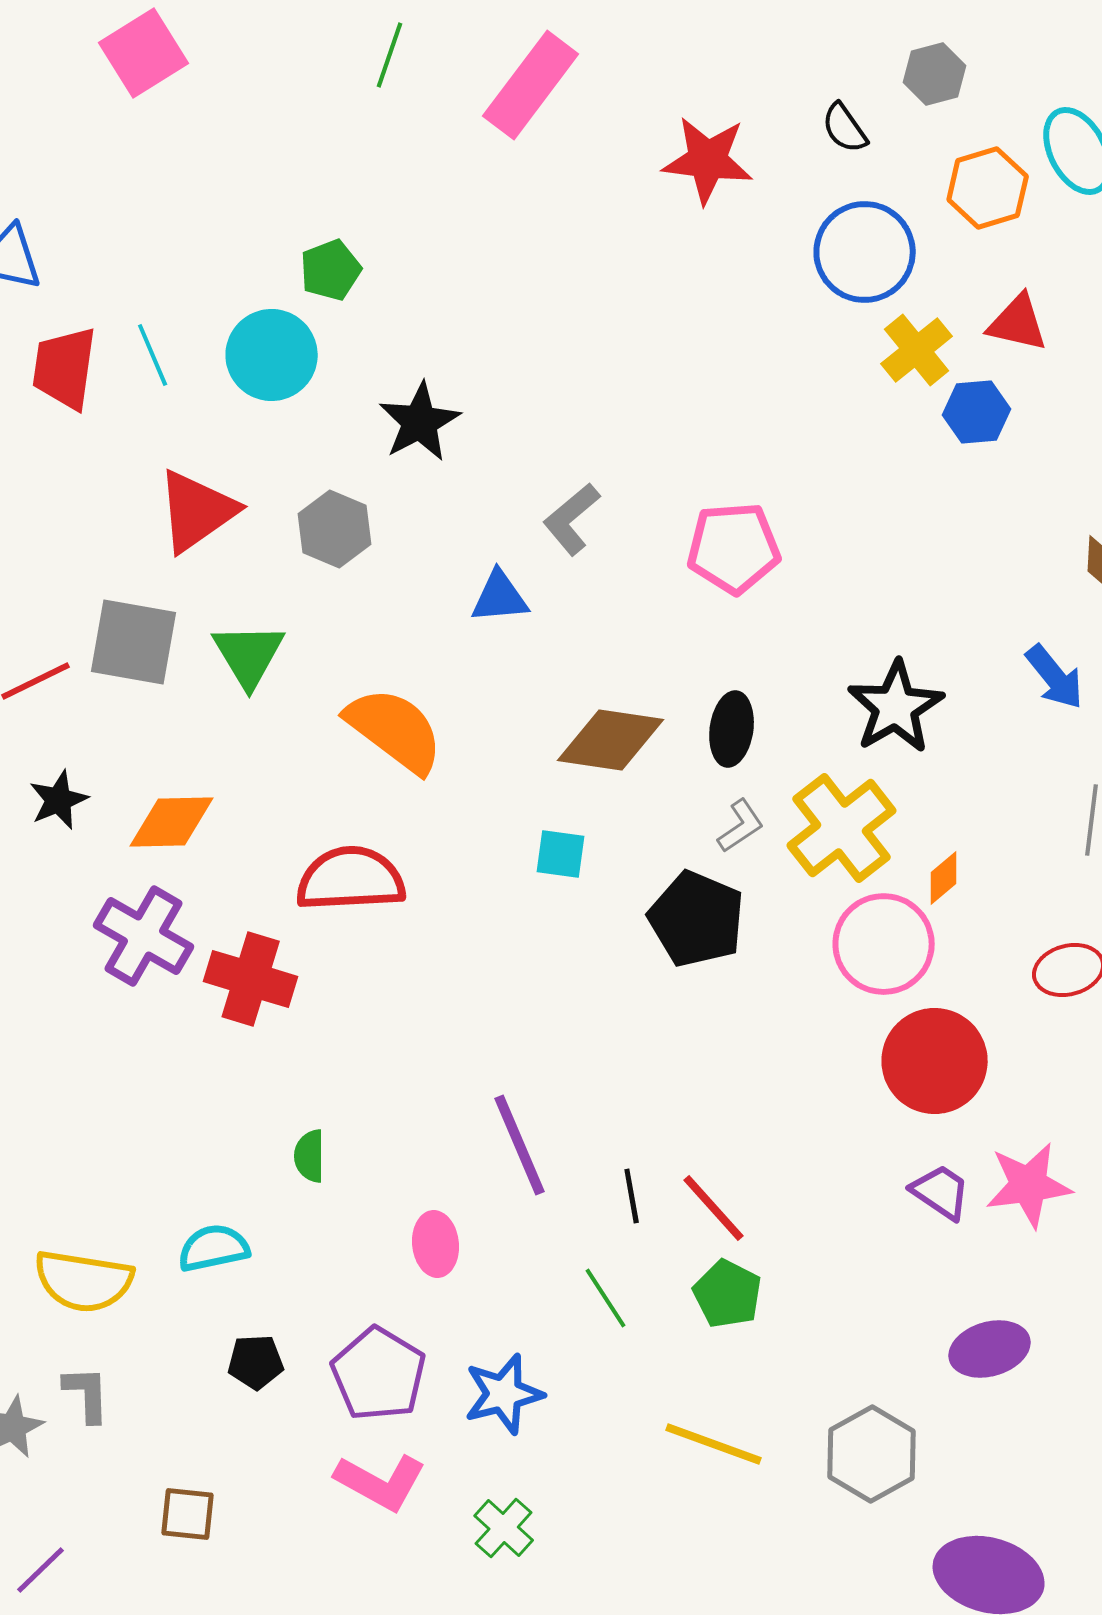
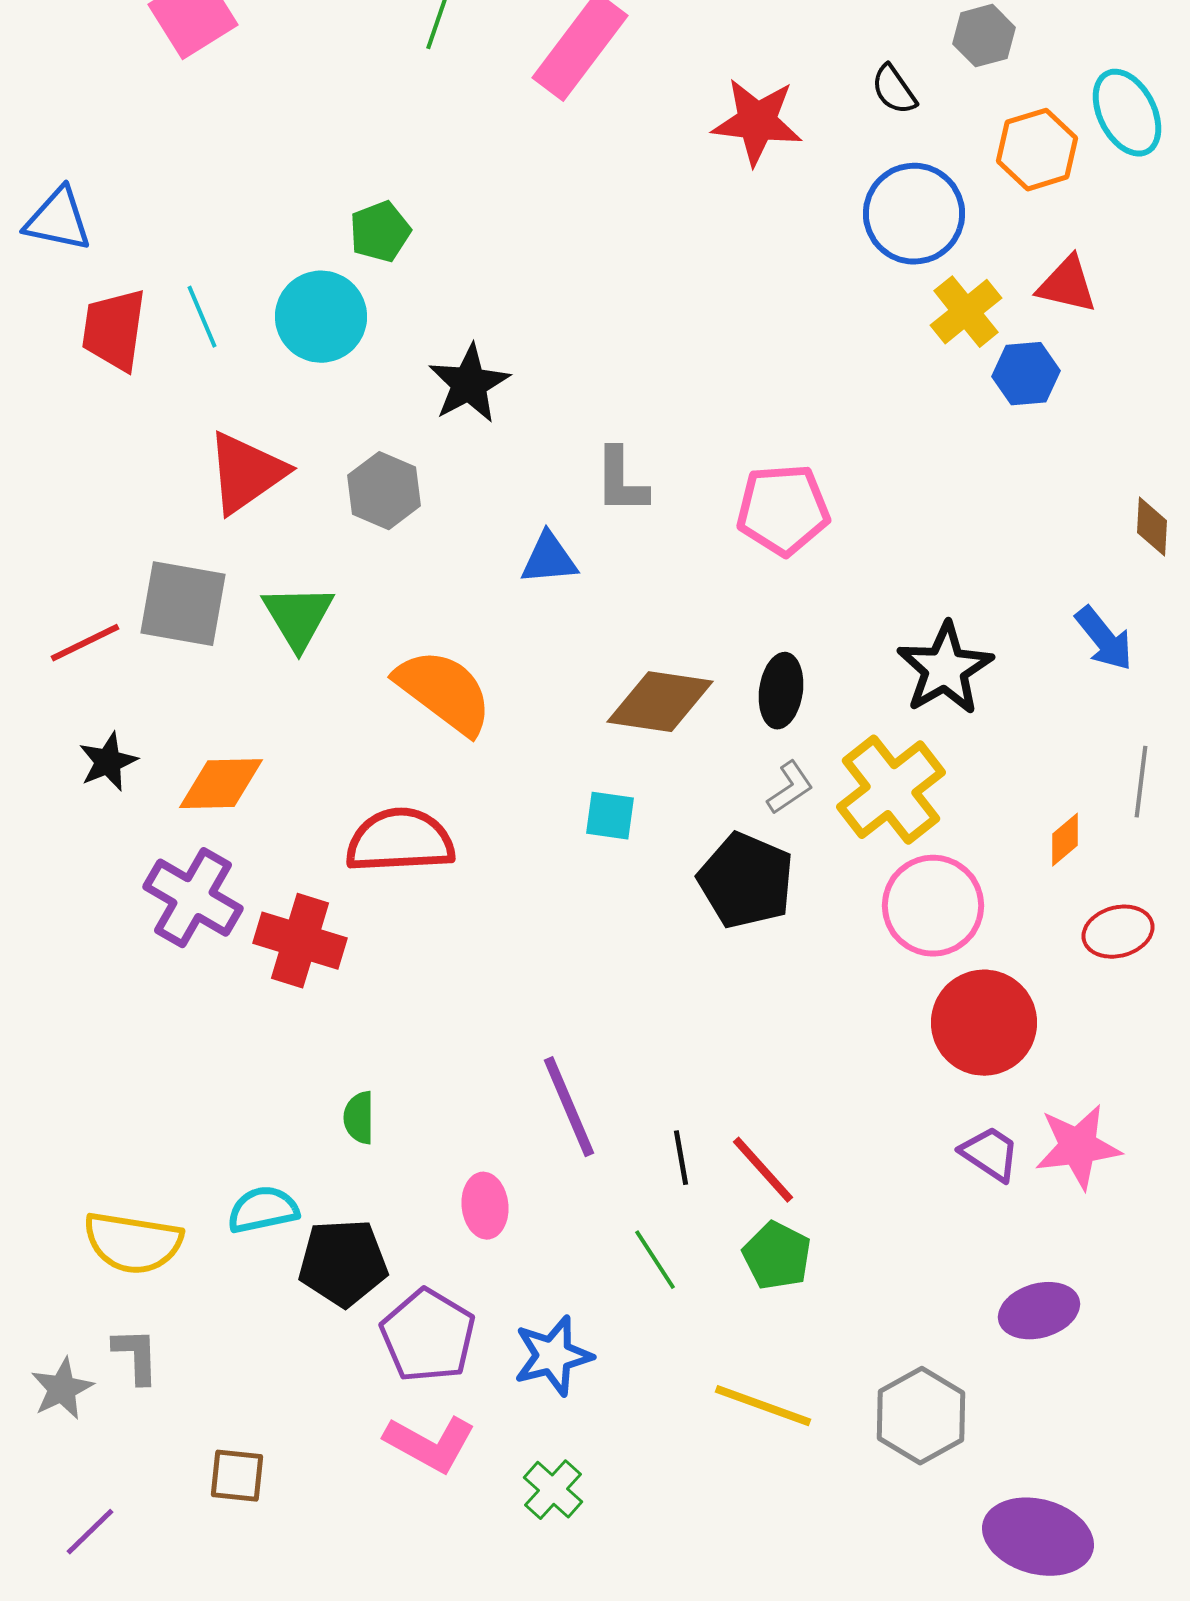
gray L-shape: (572, 519) -> (621, 481), turned -50
orange diamond: (944, 878) -> (1065, 840), moved
black pentagon: (256, 1362) -> (343, 1263), moved, size x1.6

